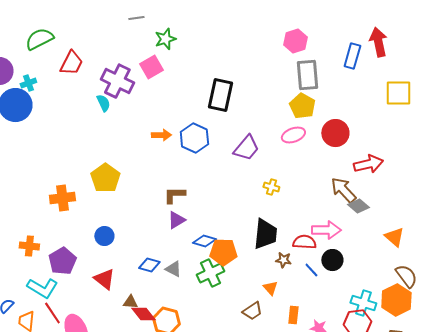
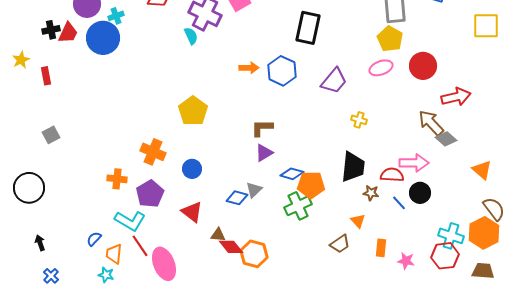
orange cross: (62, 198) -> (153, 152), moved, turned 30
gray triangle: (173, 269) -> (254, 190), moved, turned 48

